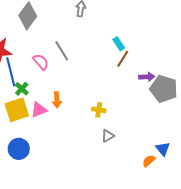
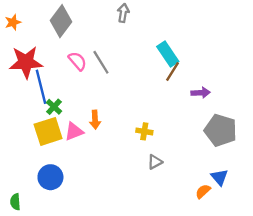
cyan rectangle: (119, 44) -> (168, 54), size x1.5
pink semicircle: (41, 62) -> (77, 61), moved
gray pentagon: (164, 89) -> (221, 130), moved

